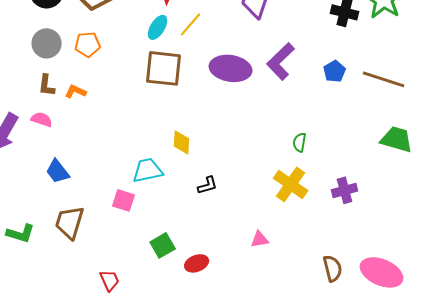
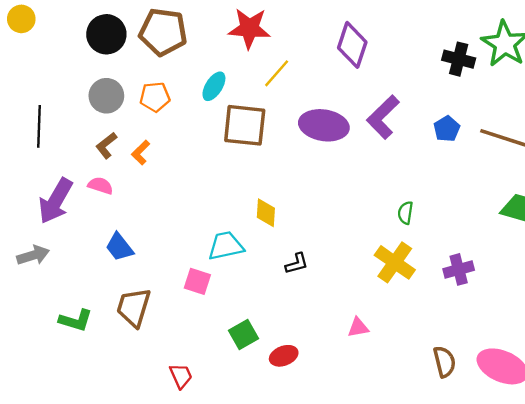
cyan ellipse: (158, 27) -> (214, 86), moved
brown L-shape: (47, 85) -> (106, 145), turned 45
orange L-shape: (76, 91) -> (141, 152), turned -70

